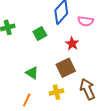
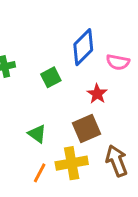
yellow cross: (56, 92) -> (72, 163), size x1.5
orange line: (27, 100) -> (40, 173), moved

